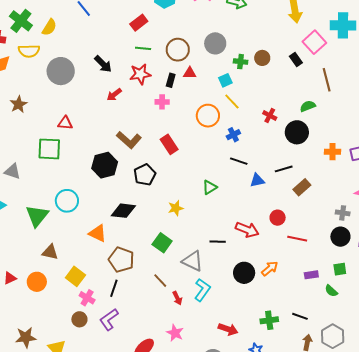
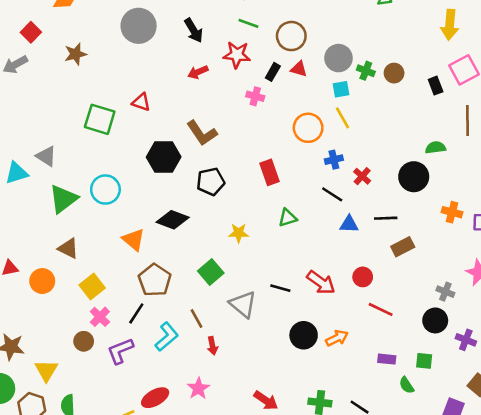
gray circle: (215, 43) -> (338, 58), moved
red cross: (270, 115) -> (362, 176), moved
red triangle: (65, 123) -> (141, 102), moved
red rectangle: (169, 144) -> (270, 172), moved
gray triangle: (12, 171) -> (46, 156), moved
cyan L-shape: (202, 290) -> (167, 337), moved

